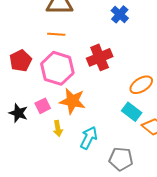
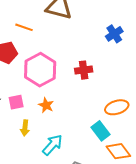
orange line: (56, 34) -> (24, 27), moved
red cross: (100, 57) -> (84, 70), size x0.7
orange star: (72, 101) -> (46, 105), size x0.6

